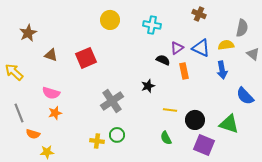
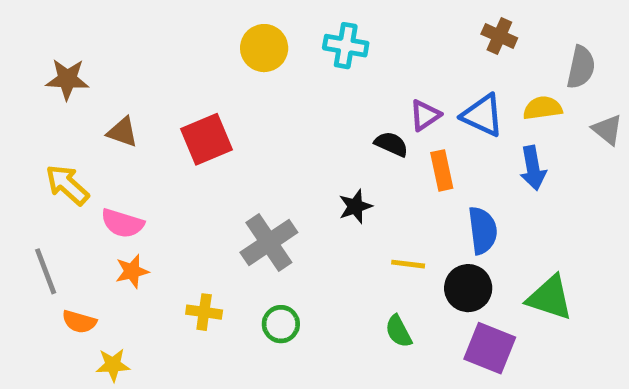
brown cross: (199, 14) -> (499, 36), moved
cyan cross: (152, 25) -> (346, 46), moved
brown star: (28, 33) -> (67, 79), turned 30
yellow arrow: (14, 72) -> (67, 185), moved
blue semicircle: (245, 96) -> (483, 230), moved, turned -144
yellow cross: (97, 141) -> (204, 312), moved

